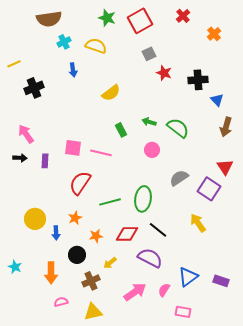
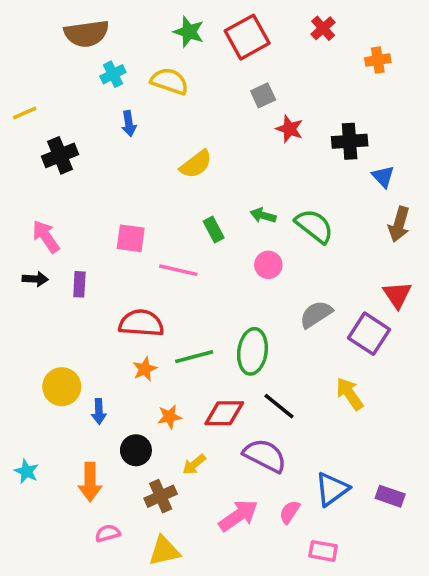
orange cross: (214, 34) -> (378, 60), turned 32
pink square: (73, 148) -> (131, 238), moved
red semicircle: (80, 183) -> (141, 323), turned 60
orange star: (75, 218) -> (145, 369), moved

